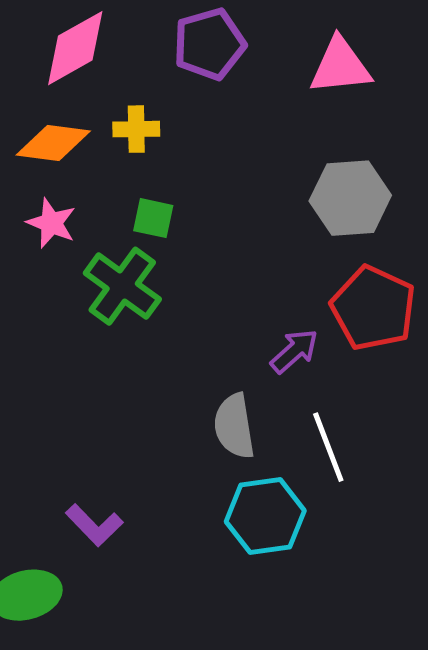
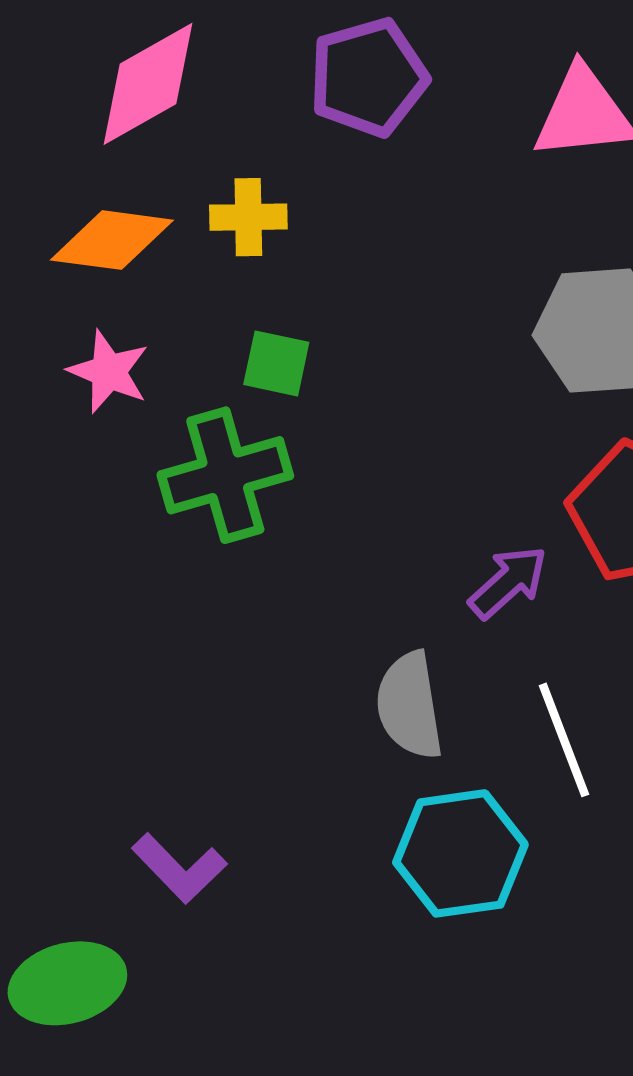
green cross: (122, 286) -> (225, 475), turned 38

